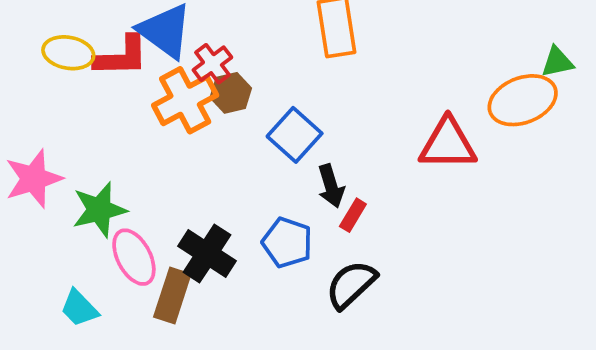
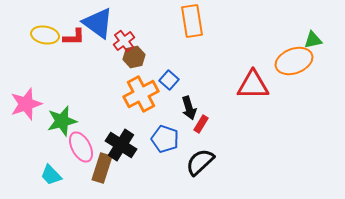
red L-shape: (121, 56) -> (74, 37), size x0.7
orange cross: (185, 100) -> (141, 94), moved
blue square: (295, 135) -> (169, 80), size x0.7

